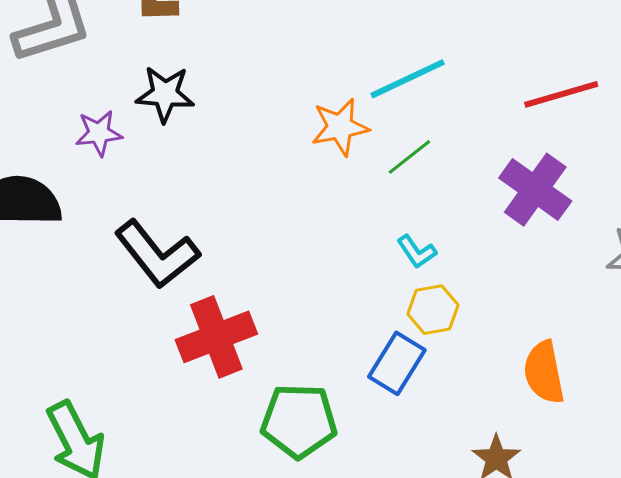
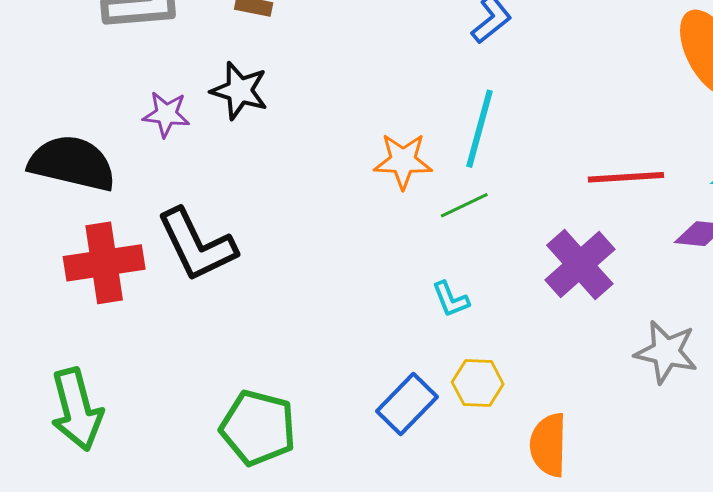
cyan line: (408, 79) -> (479, 129), turned -62
yellow hexagon: (433, 310) -> (478, 383), moved
red cross: (216, 337) -> (104, 263), moved
green pentagon: (299, 421) -> (258, 428), moved

